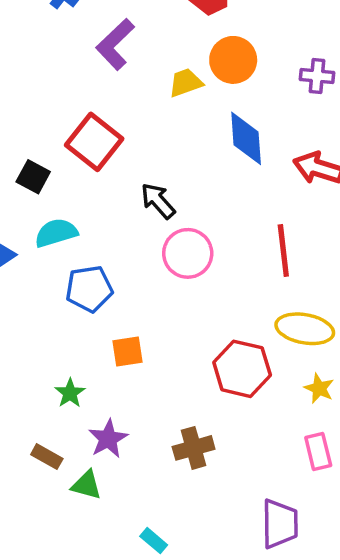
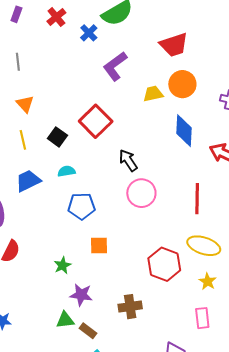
cyan semicircle: (56, 233) -> (66, 171), size x0.7
purple star: (108, 439) -> (81, 295), turned 30
brown rectangle: (47, 457) -> (88, 331), moved
green triangle: (86, 485) -> (65, 320), turned -30

